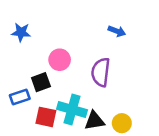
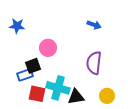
purple semicircle: (101, 72) -> (94, 63), moved
blue rectangle: (20, 97) -> (25, 75), moved
yellow circle: (122, 123) -> (107, 96), moved

